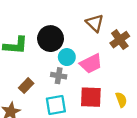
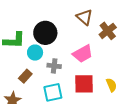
cyan circle: (67, 57) -> (35, 53), moved

